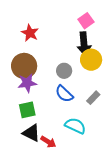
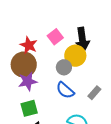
pink square: (86, 21) -> (55, 37), moved
red star: (30, 33) -> (29, 45), moved
yellow circle: (91, 60) -> (75, 56), moved

